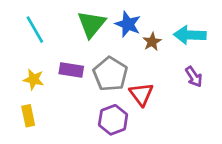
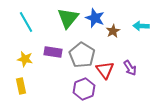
cyan arrow: (190, 35) -> (141, 26), size x0.7
purple arrow: (194, 77) -> (130, 68), moved

